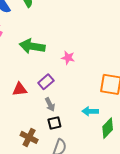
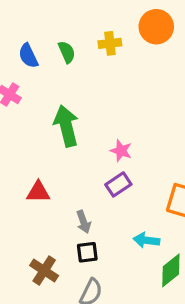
green arrow: (32, 46) -> (66, 126), turned 60
purple rectangle: (46, 82) -> (118, 184), moved

